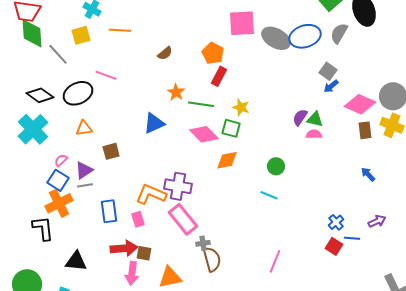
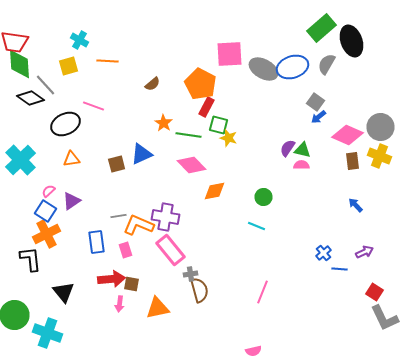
orange pentagon: (213, 53) -> (200, 84), size x1.4
black diamond: (40, 95) -> (30, 98), moved
green square: (231, 128) -> (218, 125), moved
brown square: (111, 151) -> (116, 164), moved
gray line: (85, 185) -> (118, 216), moved
red square: (334, 246) -> (374, 292), moved
black triangle: (76, 261) -> (64, 292), turned 45
pink arrow: (132, 273) -> (120, 304), size x0.7

